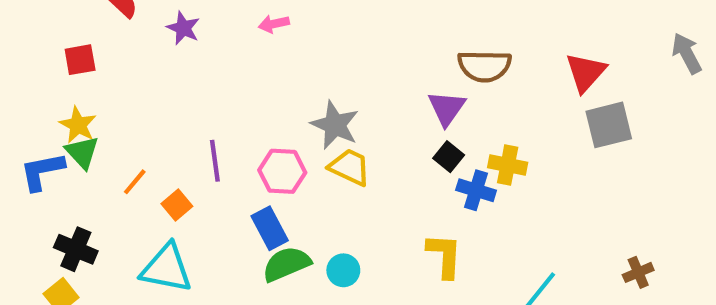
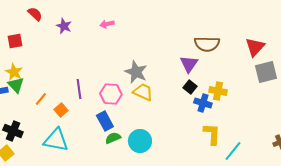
yellow L-shape: (444, 256) -> (212, 134), moved
green semicircle: (286, 264) -> (113, 138), size x0.7
cyan circle: (343, 270) -> (140, 141), size x1.5

